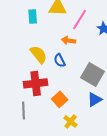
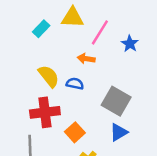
cyan rectangle: (33, 16) -> (41, 29), turned 48
blue semicircle: (60, 60) -> (75, 84), turned 128

